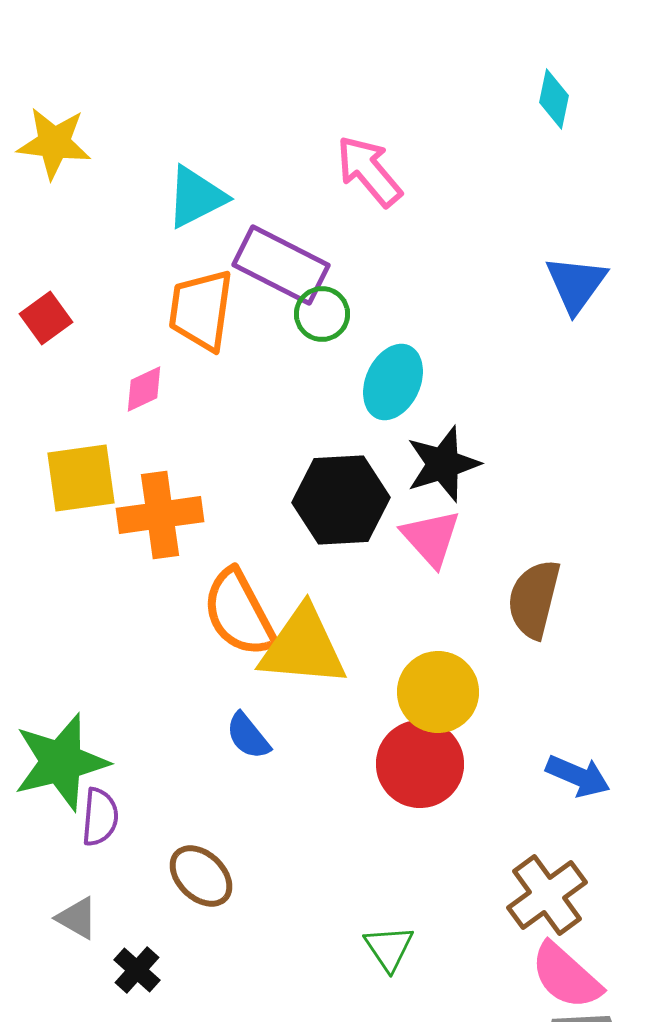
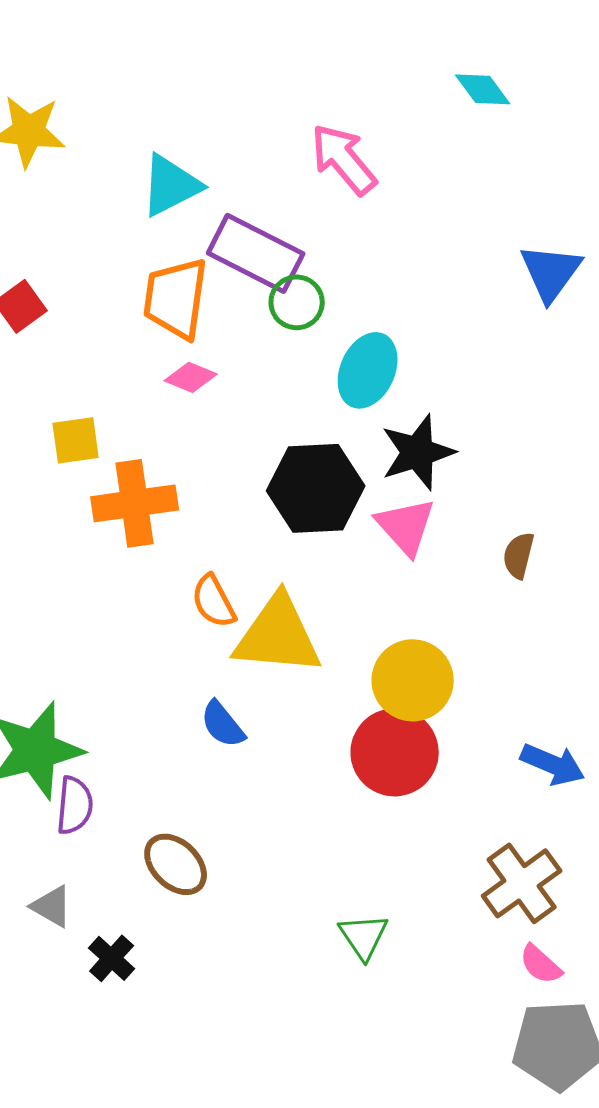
cyan diamond: (554, 99) -> (483, 89), moved, turned -48
pink diamond: (144, 389) -> (191, 377), moved, turned 48
yellow square: (81, 478) -> (76, 440), moved, size x0.7
brown semicircle: (534, 599) -> (519, 555), moved, size x0.6
orange semicircle: (239, 613) -> (214, 601), size x0.6
pink semicircle: (566, 976) -> (541, 964), size x0.6

